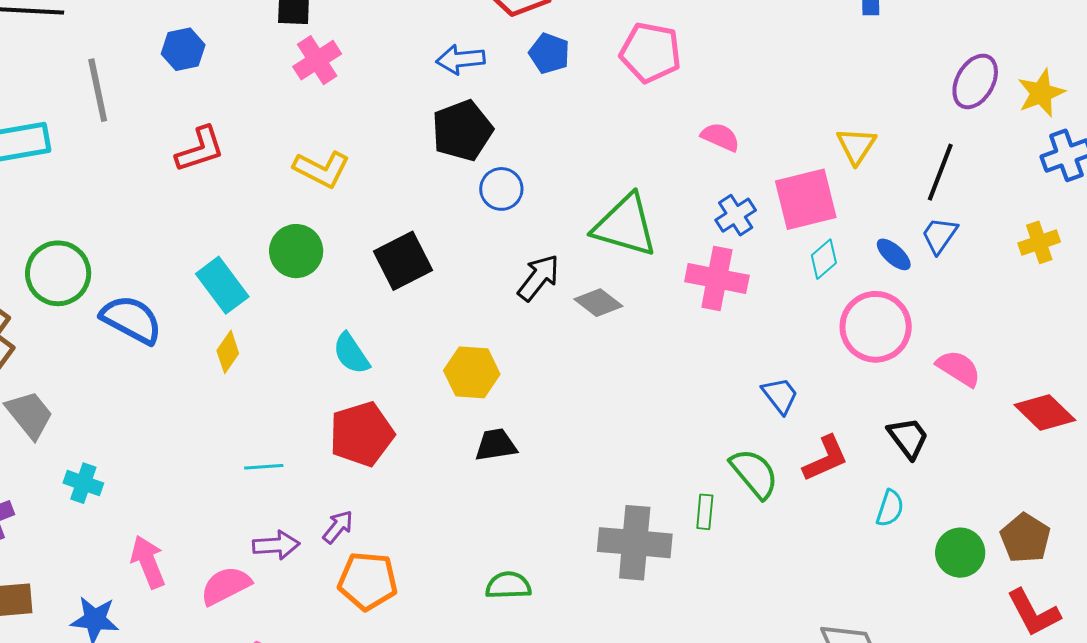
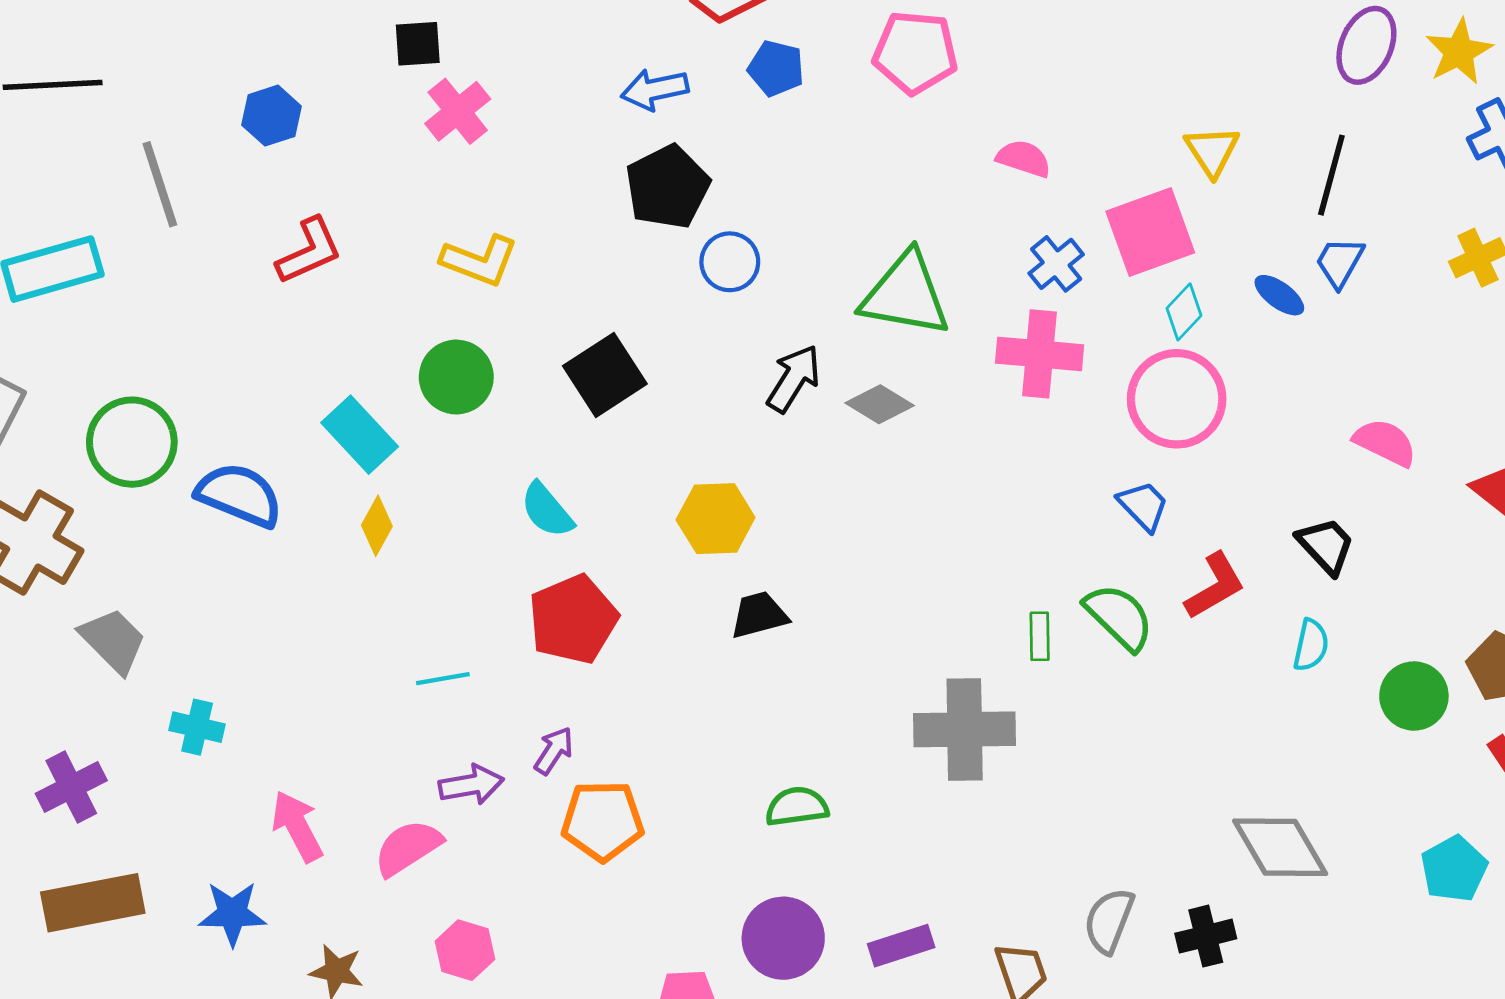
pink circle: (876, 327) -> (1177, 399), moved
green rectangle: (705, 512) -> (1040, 636), moved

